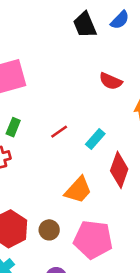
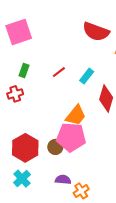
red semicircle: (111, 81) -> (96, 32), size x1.5
pink pentagon: (93, 240) -> (71, 137), moved

